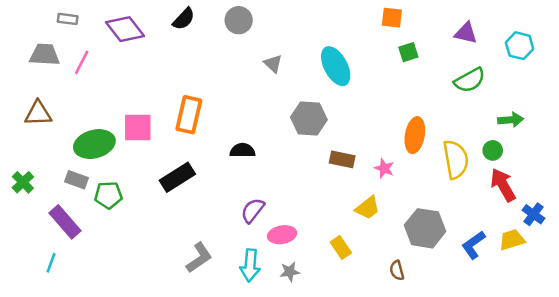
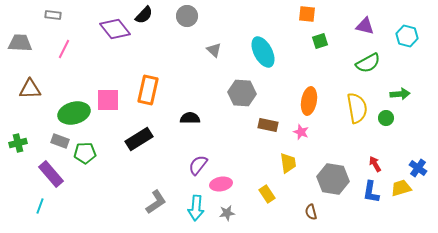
purple diamond: (125, 29) -> (115, 29), moved
gray trapezoid: (45, 55) -> (20, 43), moved
orange ellipse: (415, 135) -> (309, 101), moved
yellow semicircle: (456, 159) -> (357, 108), moved
green cross: (23, 182) -> (18, 143), turned 30
red arrow: (503, 185) -> (375, 164), moved, size x0.6
yellow trapezoid: (368, 208) -> (288, 163), turned -60
blue L-shape: (474, 245) -> (371, 192), turned -45

